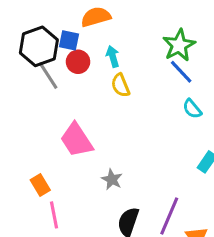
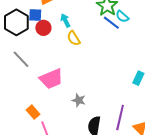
gray line: (48, 76) -> (21, 59), moved
cyan semicircle: (192, 109) -> (122, 16), moved
pink trapezoid: (77, 140) -> (51, 79), turned -70

